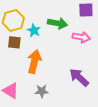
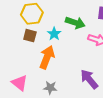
cyan star: (34, 30) -> (54, 34), moved

